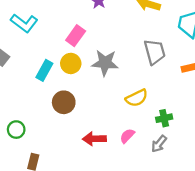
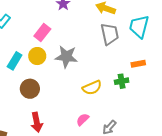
gray trapezoid: (155, 52) -> (110, 34), moved
green cross: (164, 118) -> (122, 81), moved
red arrow: (94, 139) -> (37, 122), moved, turned -102

